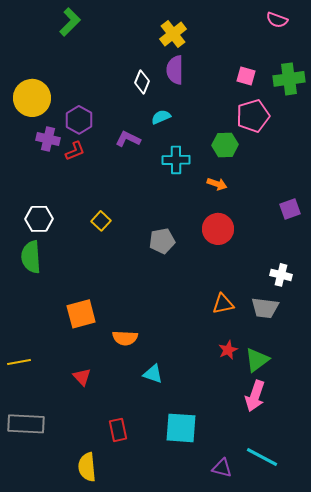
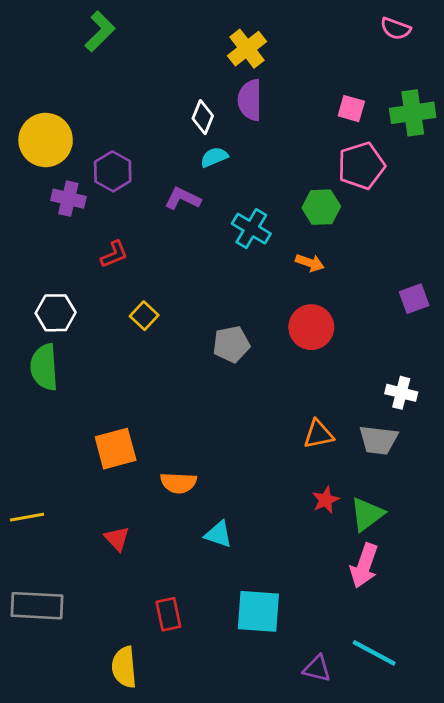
cyan semicircle: (161, 117) -> (214, 157), moved
red L-shape: (75, 151) -> (114, 254), moved
cyan cross: (176, 160) -> (251, 229), turned 32

